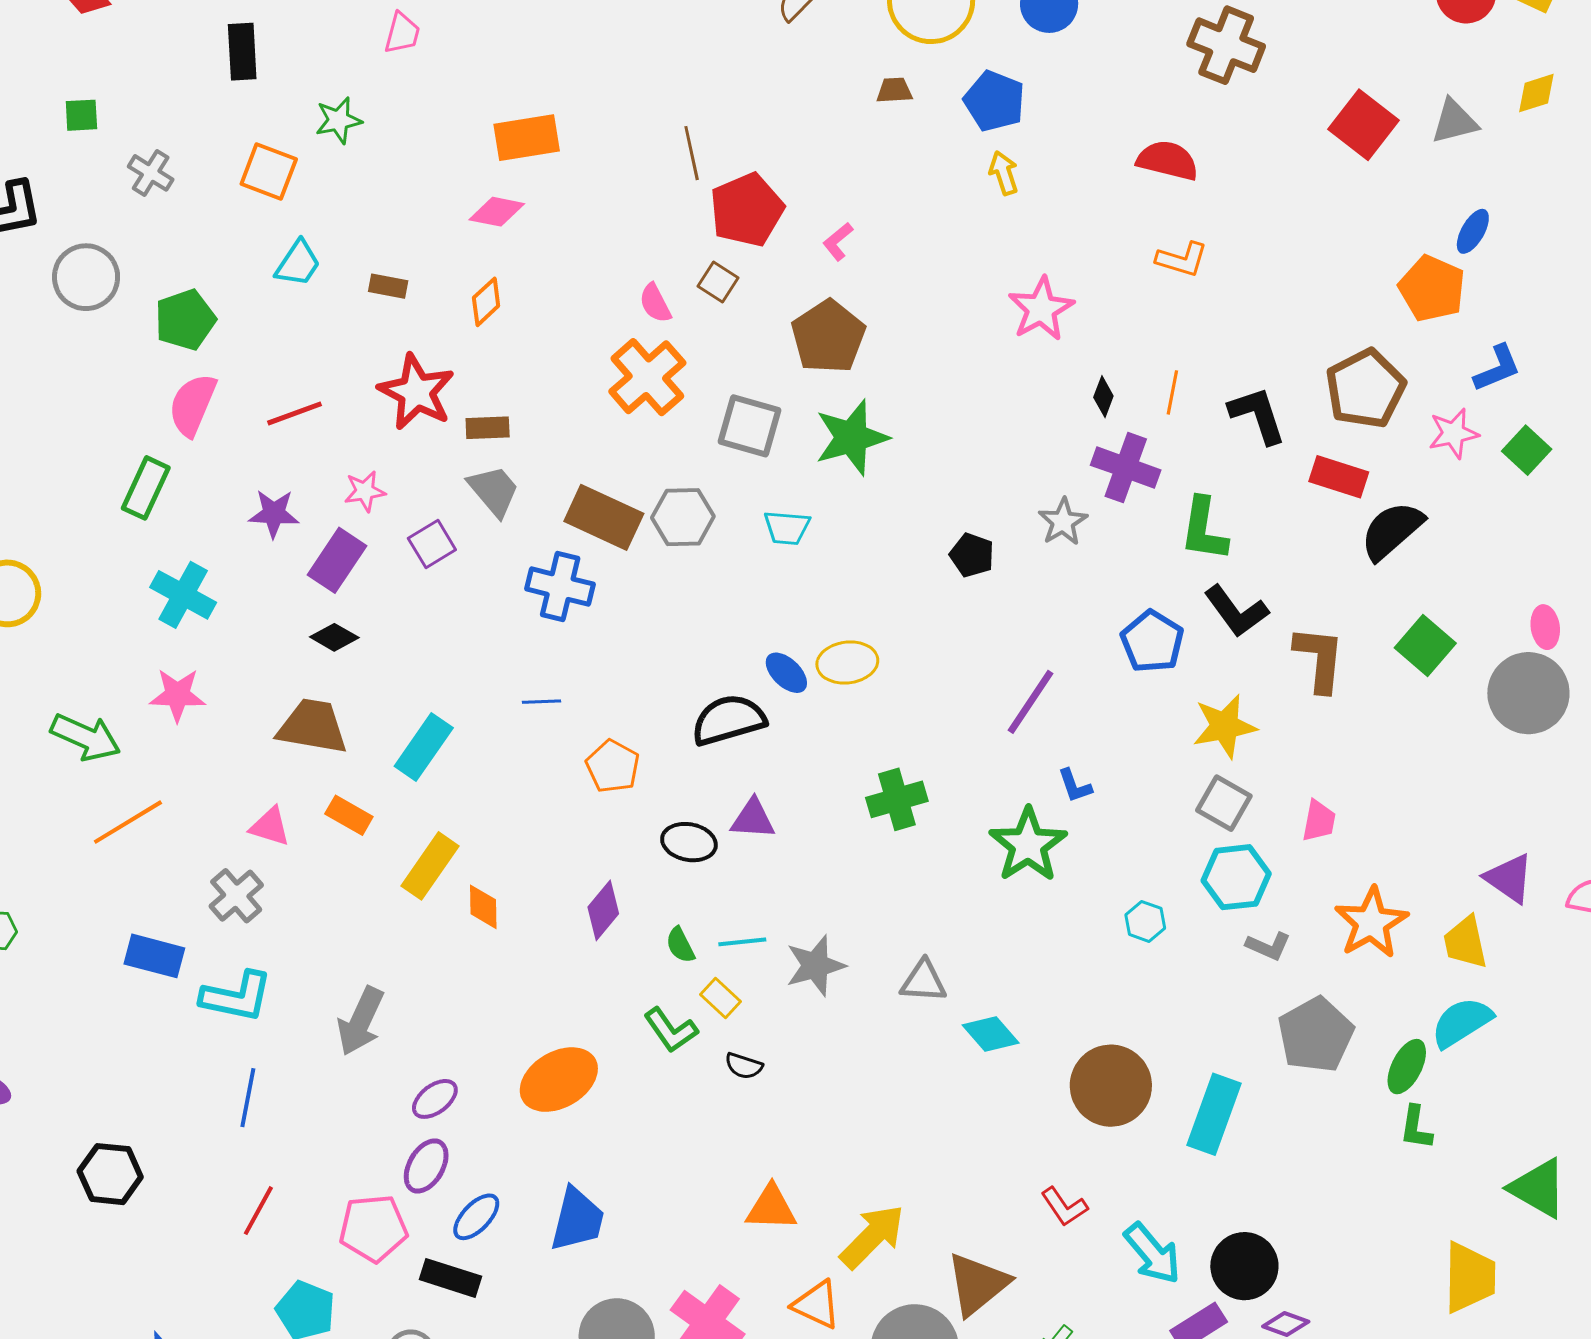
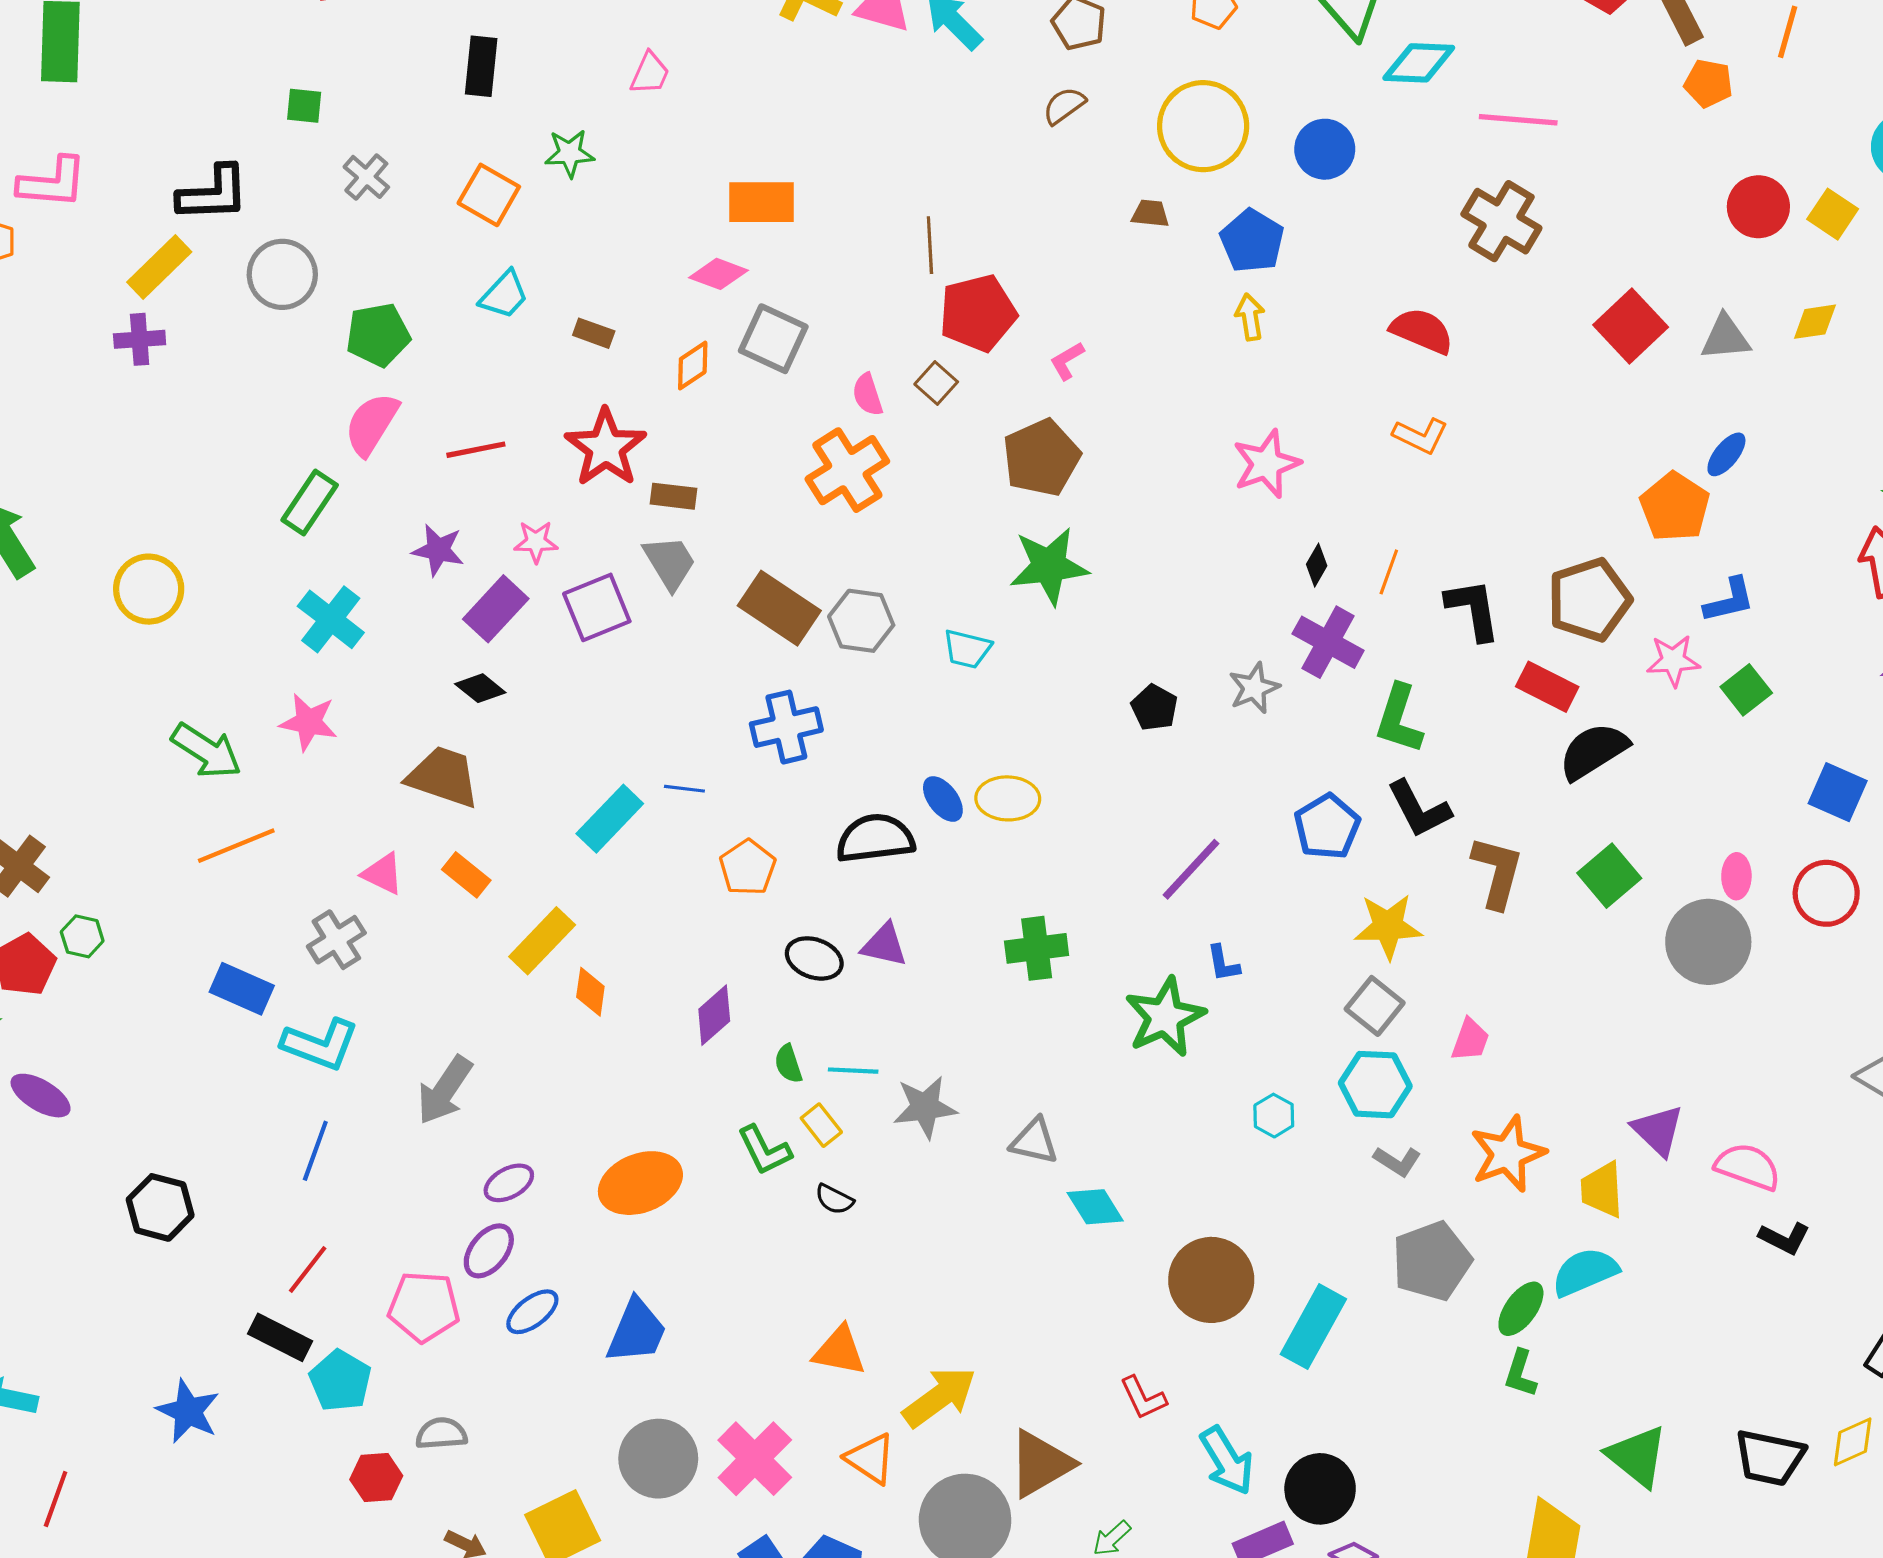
gray square: (750, 426) -> (773, 339), moved
purple square: (432, 544) -> (597, 607), size x1.4
blue cross: (560, 587) -> (786, 727), moved, turned -36
cyan rectangle: (424, 747) -> (610, 819), moved
black rectangle: (451, 1278) -> (280, 1337), moved

